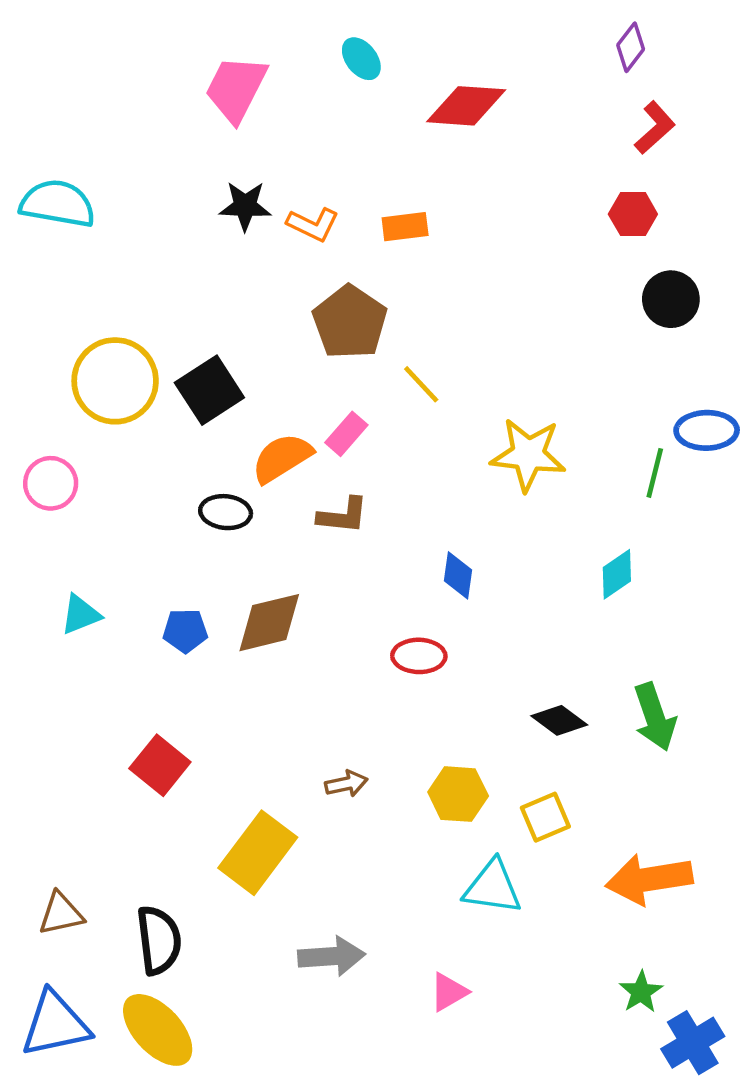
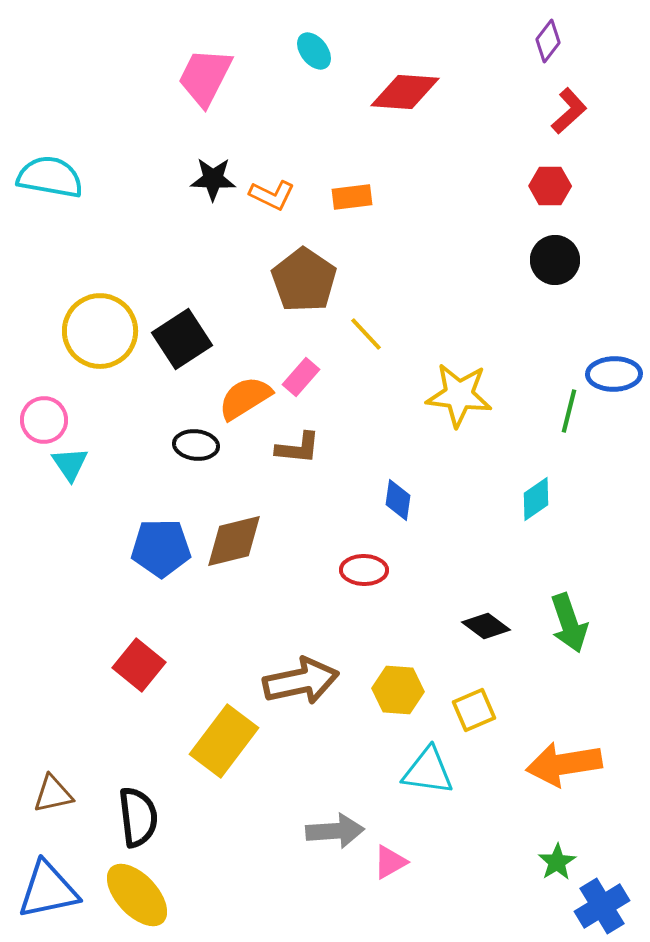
black circle: (671, 299) -> (555, 260), moved
cyan triangle: (81, 615) -> (70, 464), moved, turned -42
blue pentagon: (185, 631) -> (161, 548), size x1.5
brown arrow: (346, 784) -> (301, 681), size x2.0
gray arrow: (331, 956) -> (335, 831), moved

